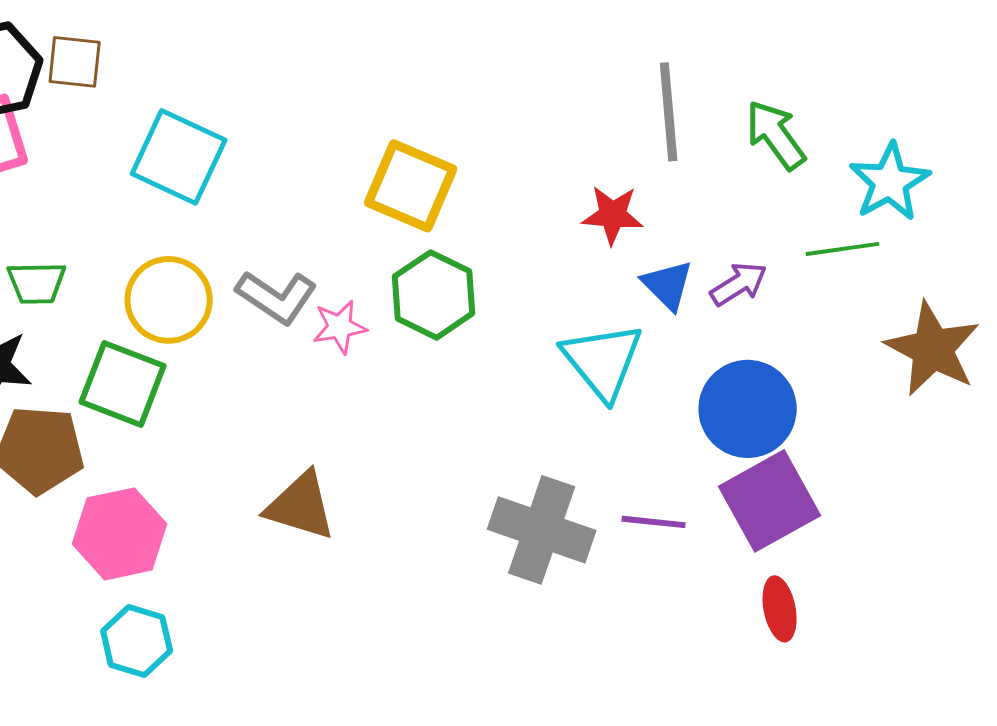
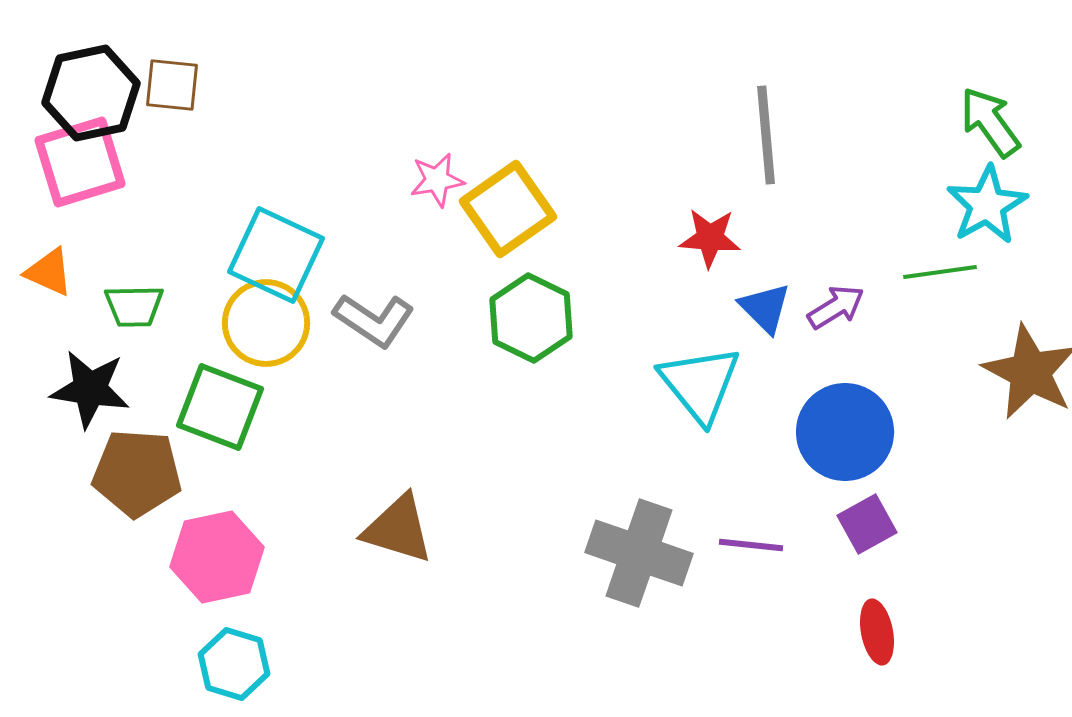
green arrow: (776, 135) -> (990, 122), moved
cyan square: (179, 157) -> (276, 255), moved
yellow square: (411, 186) -> (508, 209), turned 32
pink star: (340, 327) -> (437, 180), moved
purple square: (770, 501) -> (867, 524), size x0.6

